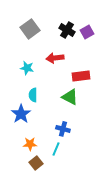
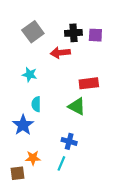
black cross: (67, 30) -> (73, 33), turned -35
purple square: (87, 32) -> (95, 35), turned 32
red arrow: (55, 58) -> (60, 53), moved
brown square: (36, 163) -> (18, 173), moved, turned 32

